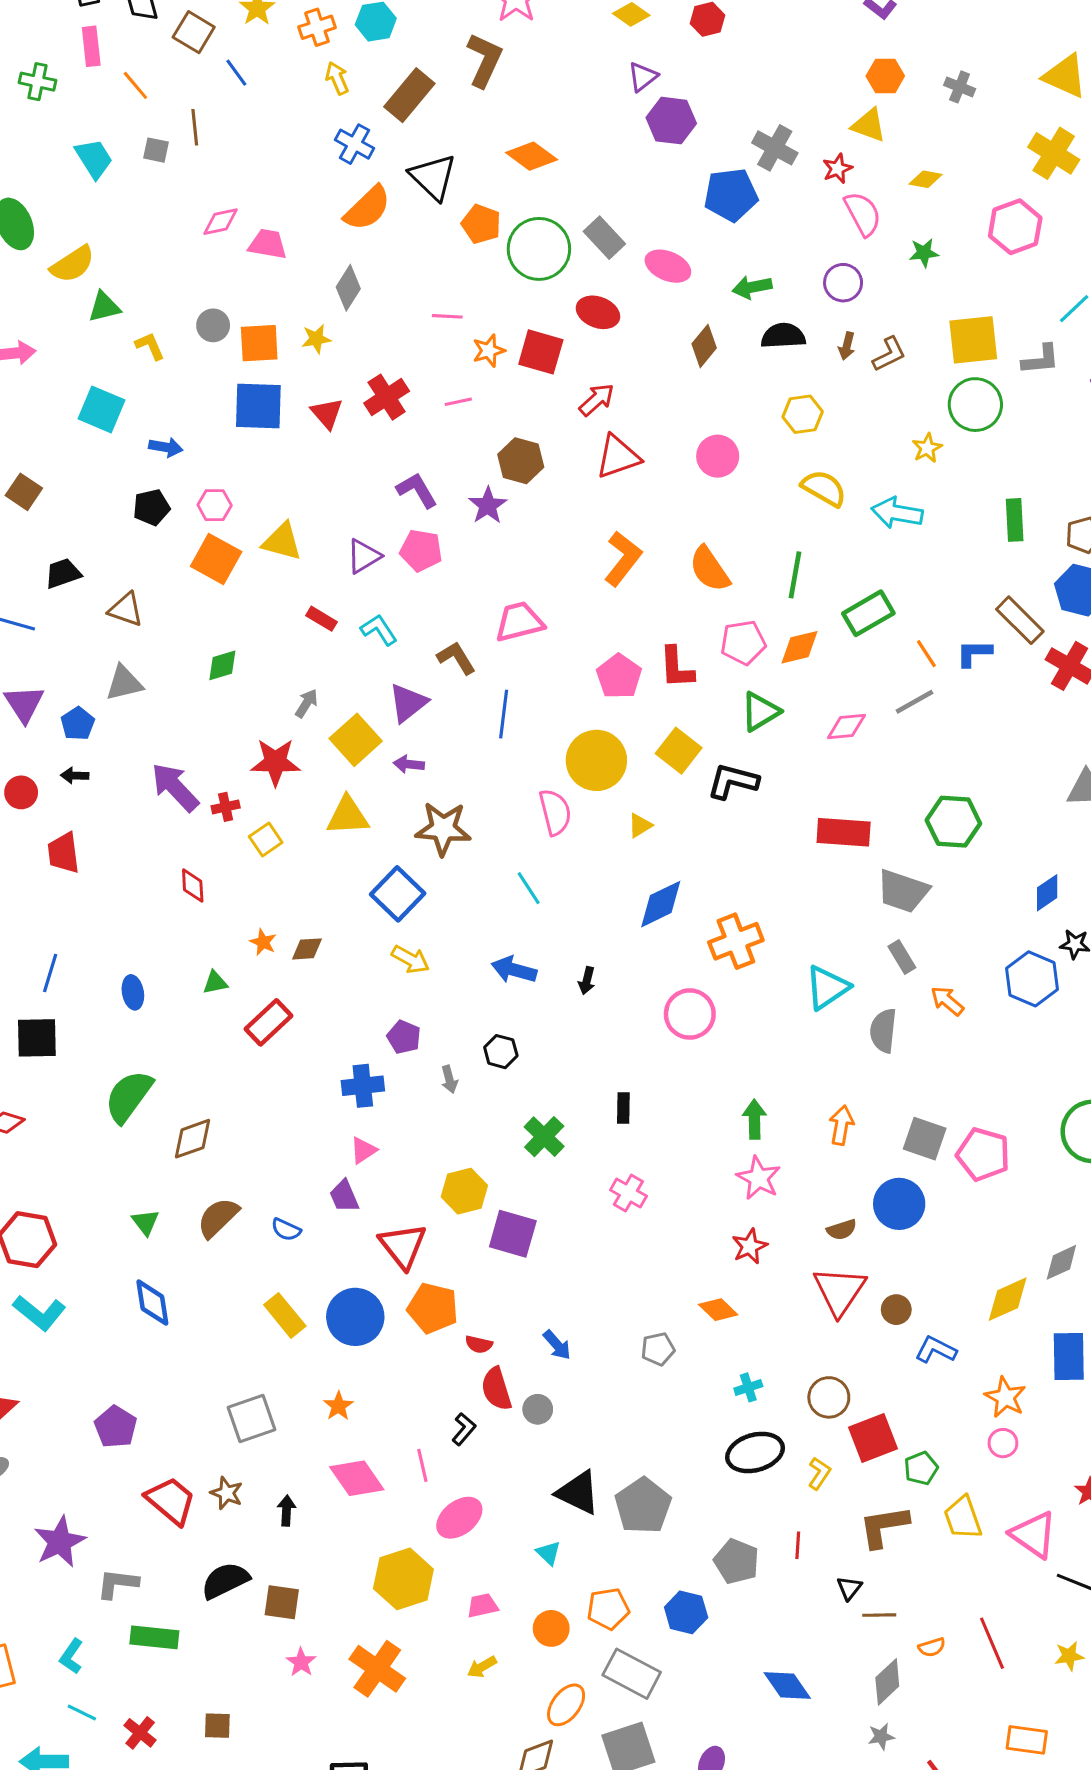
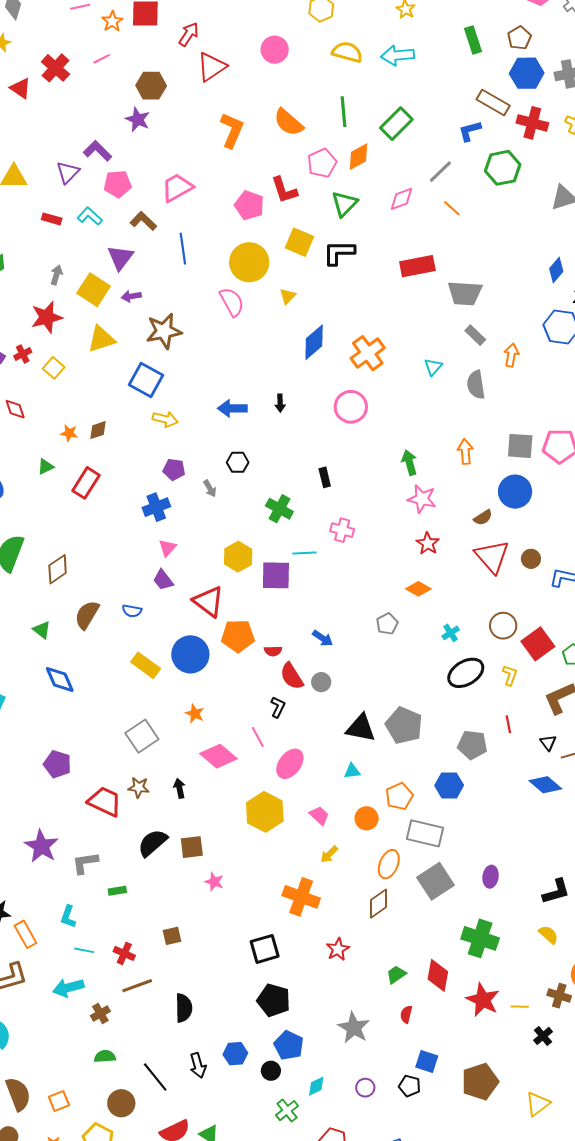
purple L-shape: (417, 490) -> (98, 151), moved
pink pentagon: (421, 550) -> (118, 184), moved
orange line: (926, 654) -> (452, 208), moved
green hexagon: (953, 822) -> (503, 168), moved
cyan line: (529, 888) -> (305, 553), moved, turned -45
cyan triangle: (827, 987) -> (433, 367), size x0.6
orange arrow: (947, 1001) -> (511, 355), turned 75
cyan triangle: (548, 1553) -> (352, 771), turned -36
pink trapezoid: (482, 1606) -> (319, 815), turned 70
green rectangle: (154, 1637) -> (117, 891), size x0.6
orange cross: (377, 1669) -> (301, 897), moved
blue diamond: (787, 1685) -> (545, 785), moved

